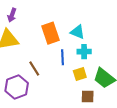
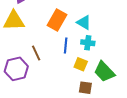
orange rectangle: (51, 33) -> (57, 20), turned 40
yellow square: (80, 74) -> (81, 64), turned 32

